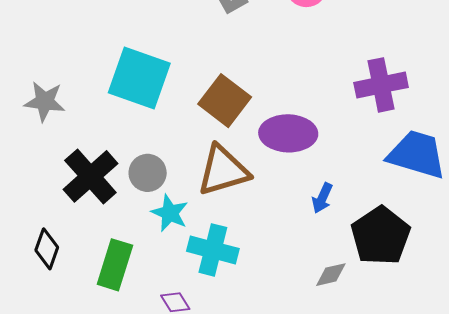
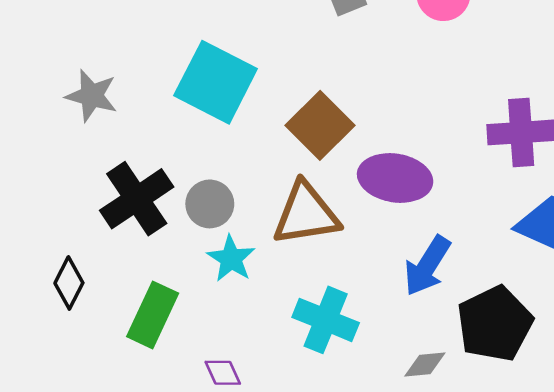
blue arrow: (322, 198) -> (427, 266), size x1.6
cyan cross: (213, 250) -> (326, 320), moved

